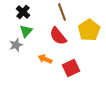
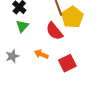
yellow pentagon: (89, 30) -> (72, 17), moved
gray star: (16, 45) -> (12, 56), moved

